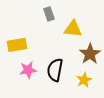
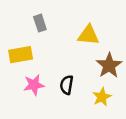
gray rectangle: (49, 14) -> (40, 23), moved
black semicircle: (55, 70) -> (67, 85), size x0.7

